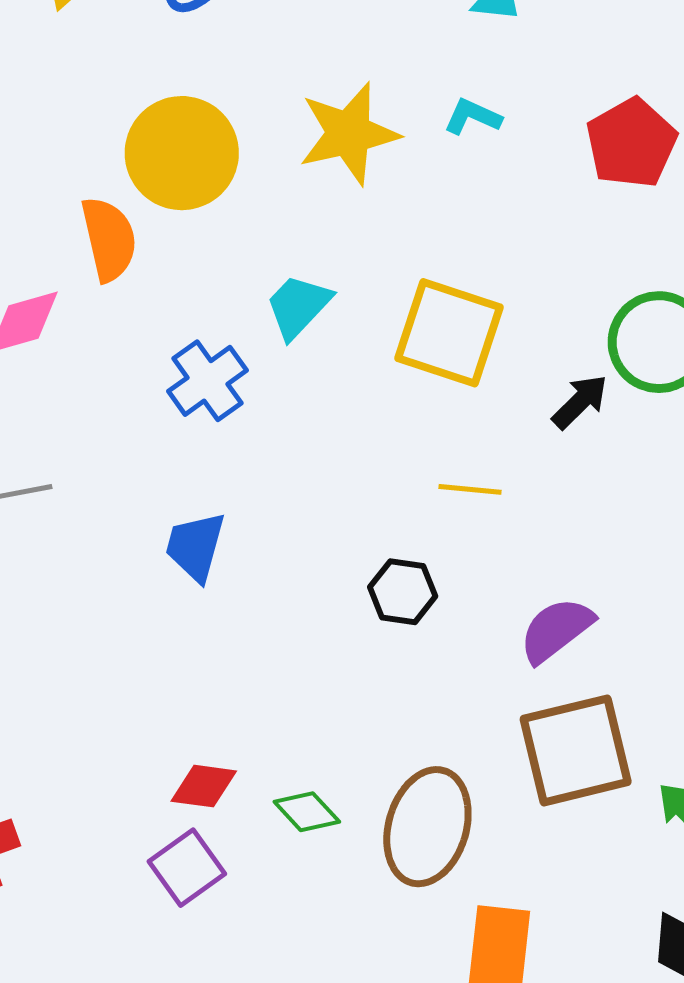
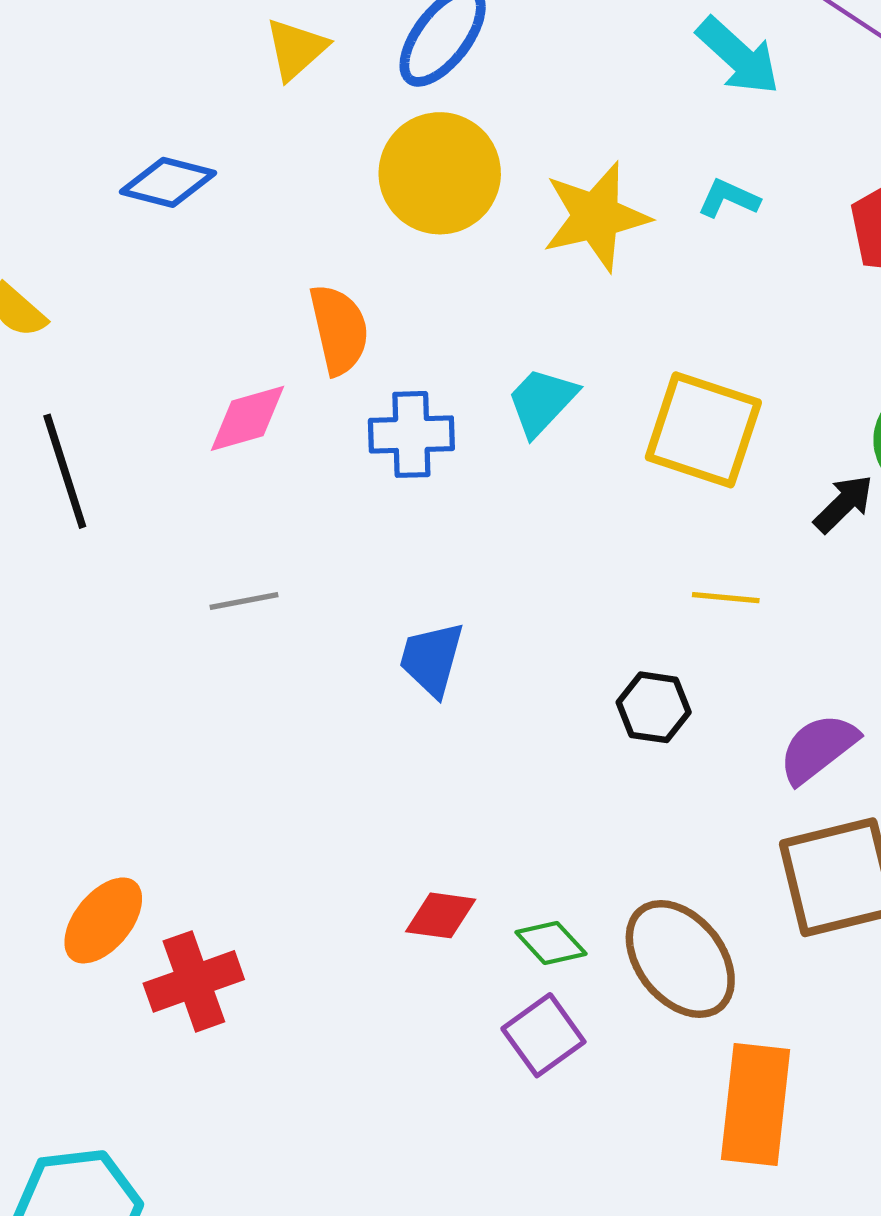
yellow circle: (182, 153) -> (440, 173), moved
blue cross: (207, 381) -> (411, 434), moved, turned 34
brown ellipse: (427, 827) -> (680, 959), turned -55
purple square: (187, 868) -> (543, 1035), moved

